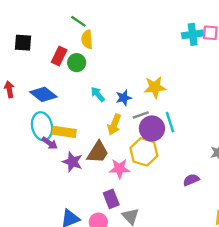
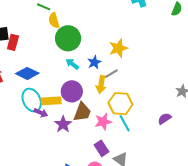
red rectangle: (59, 56) -> (13, 42), moved
green circle: (77, 63) -> (68, 38), moved, size x1.6
cyan line: (170, 122) -> (125, 123), moved
yellow arrow: (114, 125) -> (101, 85), moved
purple circle: (152, 128) -> (72, 91), moved
purple star: (72, 162) -> (63, 124), turned 30

